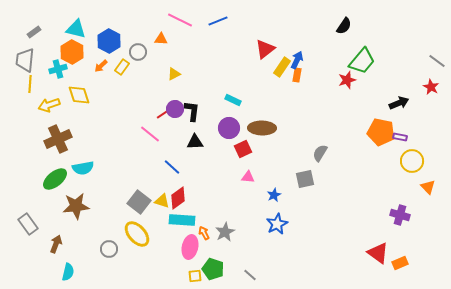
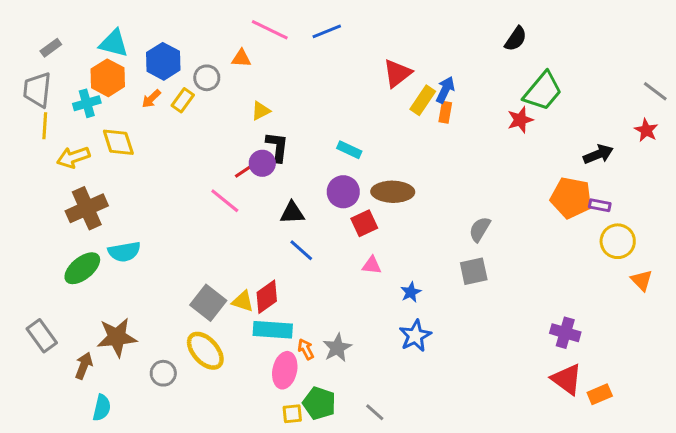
black L-shape: (192, 111) -> (277, 147), moved
blue line: (172, 167) -> (301, 250), moved
gray square: (305, 179) -> (474, 271), moved
brown star: (76, 206) -> (117, 337), moved
purple cross: (400, 215) -> (565, 333), moved

